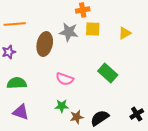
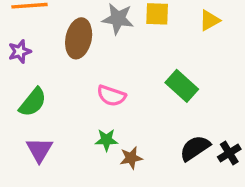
green semicircle: (17, 83) -> (33, 102), turned 132
purple triangle: (21, 112) -> (39, 150), turned 42
black semicircle: (100, 118) -> (195, 148), moved

